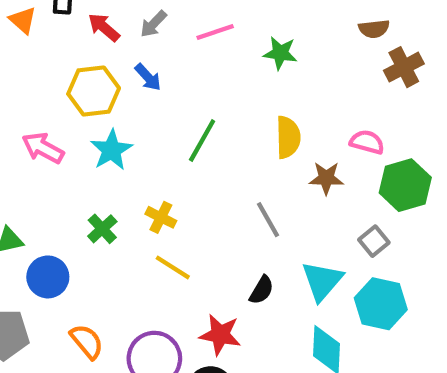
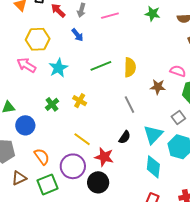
gray arrow: (153, 24) -> (81, 10), turned -32
green star: (280, 53) -> (152, 14), moved
yellow hexagon: (94, 91) -> (38, 39), moved
yellow semicircle: (288, 137) -> (130, 67), moved
green line: (202, 141) -> (101, 66), turned 35
yellow line: (173, 267) -> (82, 139), moved

